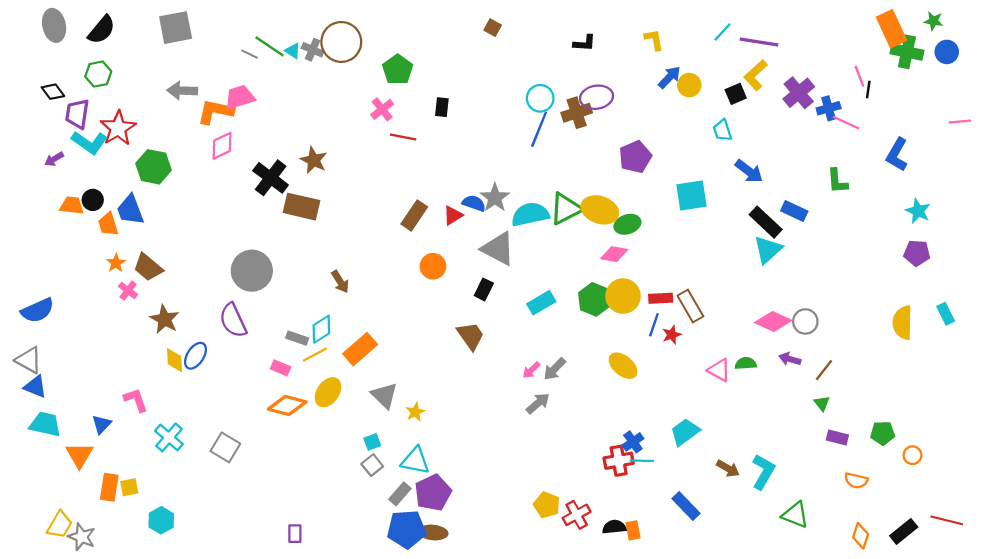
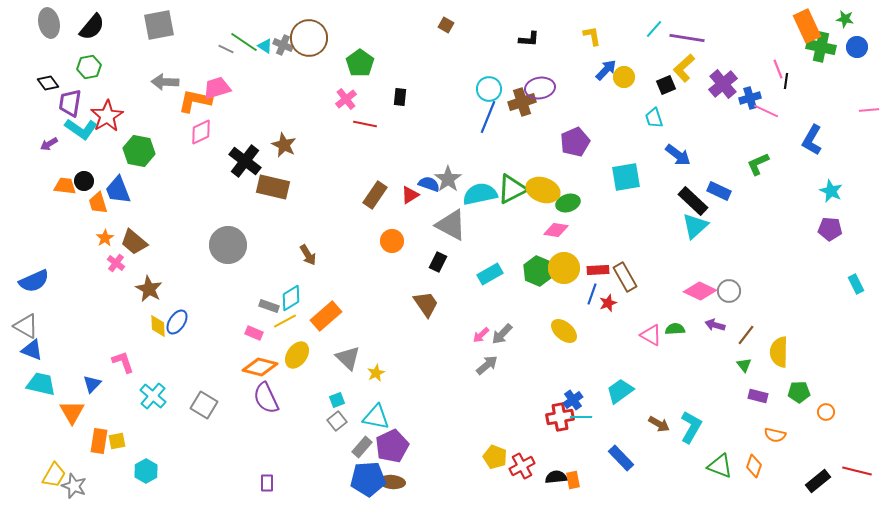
green L-shape: (837, 181) -> (758, 164), turned 70
purple semicircle: (233, 320) -> (266, 398), moved
yellow semicircle: (903, 323) -> (779, 352), moved
orange diamond: (861, 536) -> (754, 466), moved

